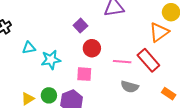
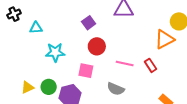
cyan triangle: (29, 48) -> (36, 28), moved
red rectangle: (148, 60) -> (151, 65), size x0.6
gray semicircle: (130, 87) -> (116, 89), moved

